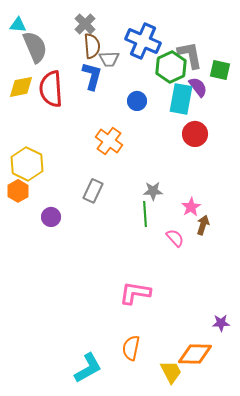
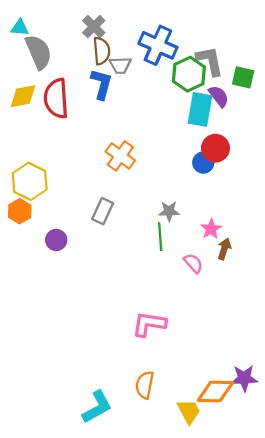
blue circle: (137, 101) -> (203, 163), moved
purple star: (221, 323) -> (244, 378), moved, size x1.4

